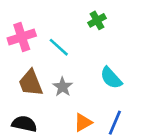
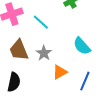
orange triangle: (83, 123) -> (60, 72), moved
black semicircle: (24, 124) -> (14, 82), turned 90

